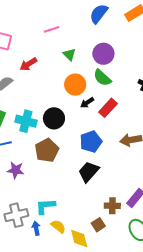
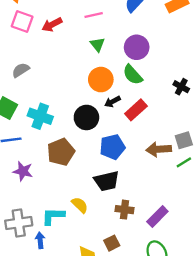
pink line: (52, 29) -> (94, 15), moved
red arrow: (28, 64) -> (52, 25), moved
black circle: (54, 118) -> (86, 117), moved
black trapezoid: (89, 172) -> (107, 181), turned -150
brown cross: (112, 206) -> (124, 210), moved
yellow semicircle: (58, 226) -> (80, 205), moved

